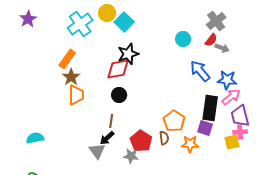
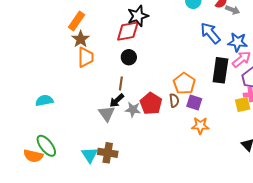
purple square: (205, 128) -> (194, 103), moved
orange star: (190, 144) -> (200, 126), moved
gray star: (131, 156) -> (133, 110), moved

